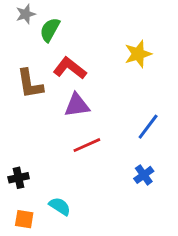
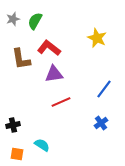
gray star: (26, 14) -> (13, 19), moved
yellow star: (138, 54) -> (97, 38), turned -30

